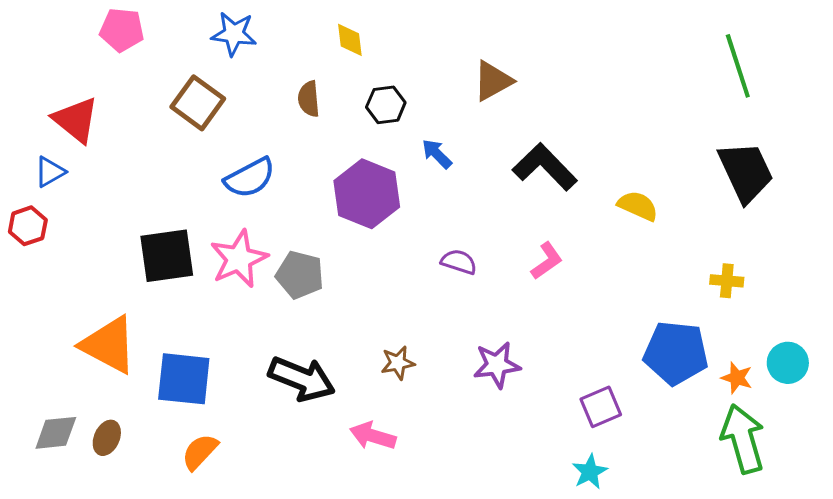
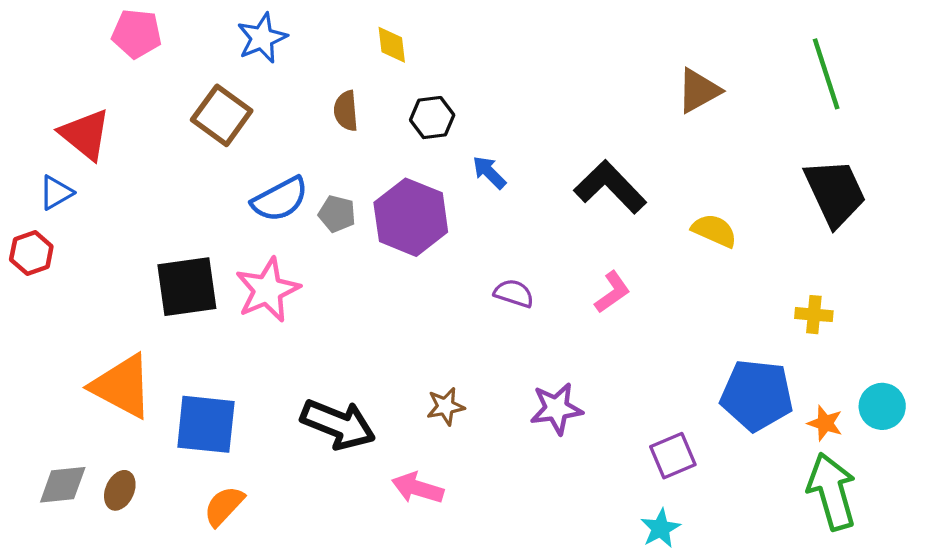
blue star: (234, 34) -> (262, 38), turned -30
brown triangle: (493, 81) -> (699, 91), moved
gray pentagon: (300, 275) -> (337, 214), moved, size x0.7

